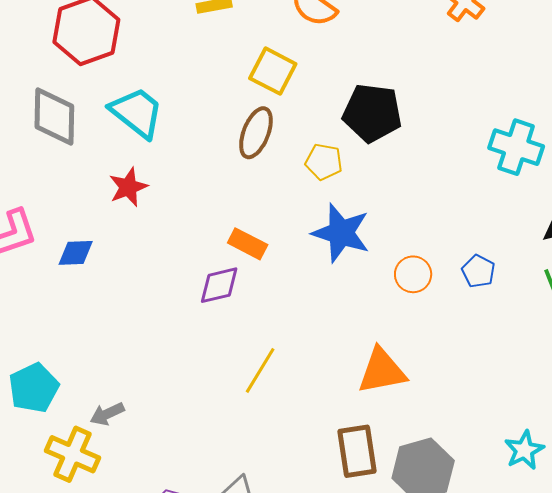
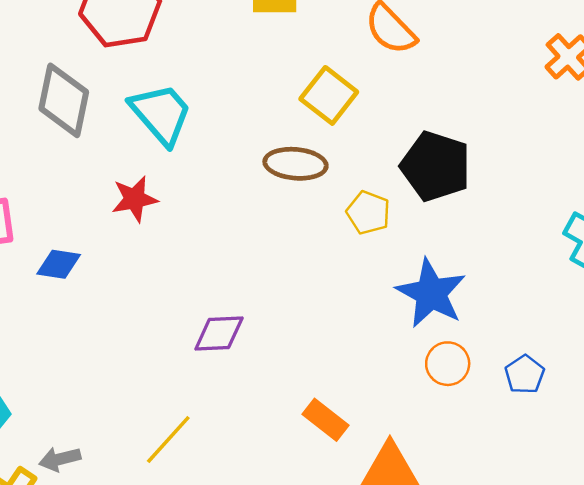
brown ellipse: (256, 133) -> (296, 164), turned 63
blue star: (341, 233) -> (431, 293), moved
orange rectangle: (248, 244) -> (325, 420), moved
yellow line: (260, 370) -> (168, 440), moved

